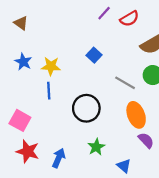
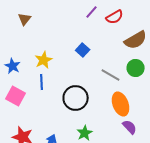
brown triangle: (21, 23) -> (25, 19), moved, turned 32
blue star: (23, 62) -> (13, 66), moved
yellow star: (51, 66) -> (44, 60), turned -30
pink square: (20, 120) -> (16, 96), moved

